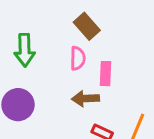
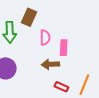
brown rectangle: (87, 26) -> (29, 17), moved, turned 66

